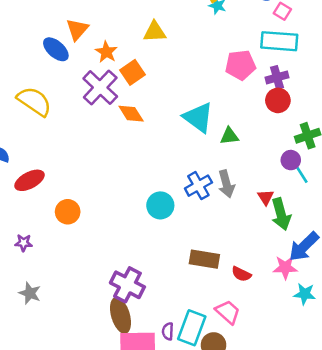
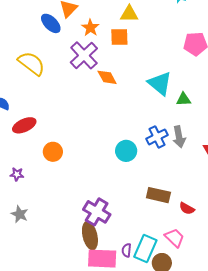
orange square: (133, 72) -> (119, 37), moved, turned 30

